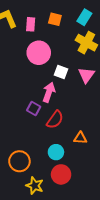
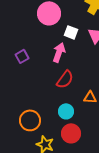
purple square: (34, 109) -> (22, 56), moved, turned 32

